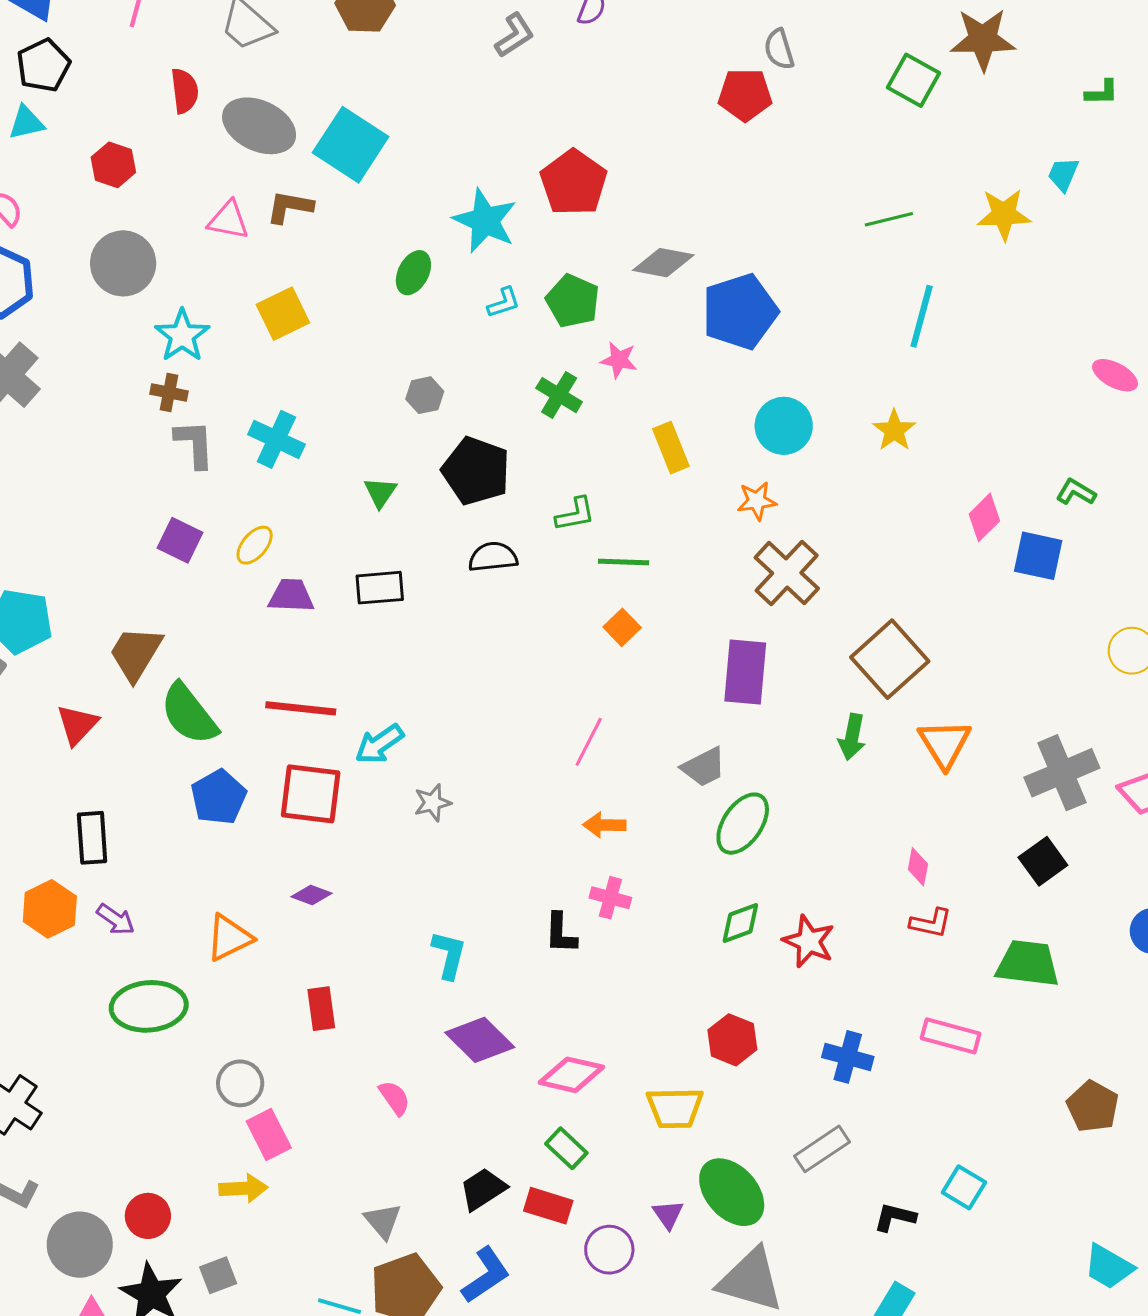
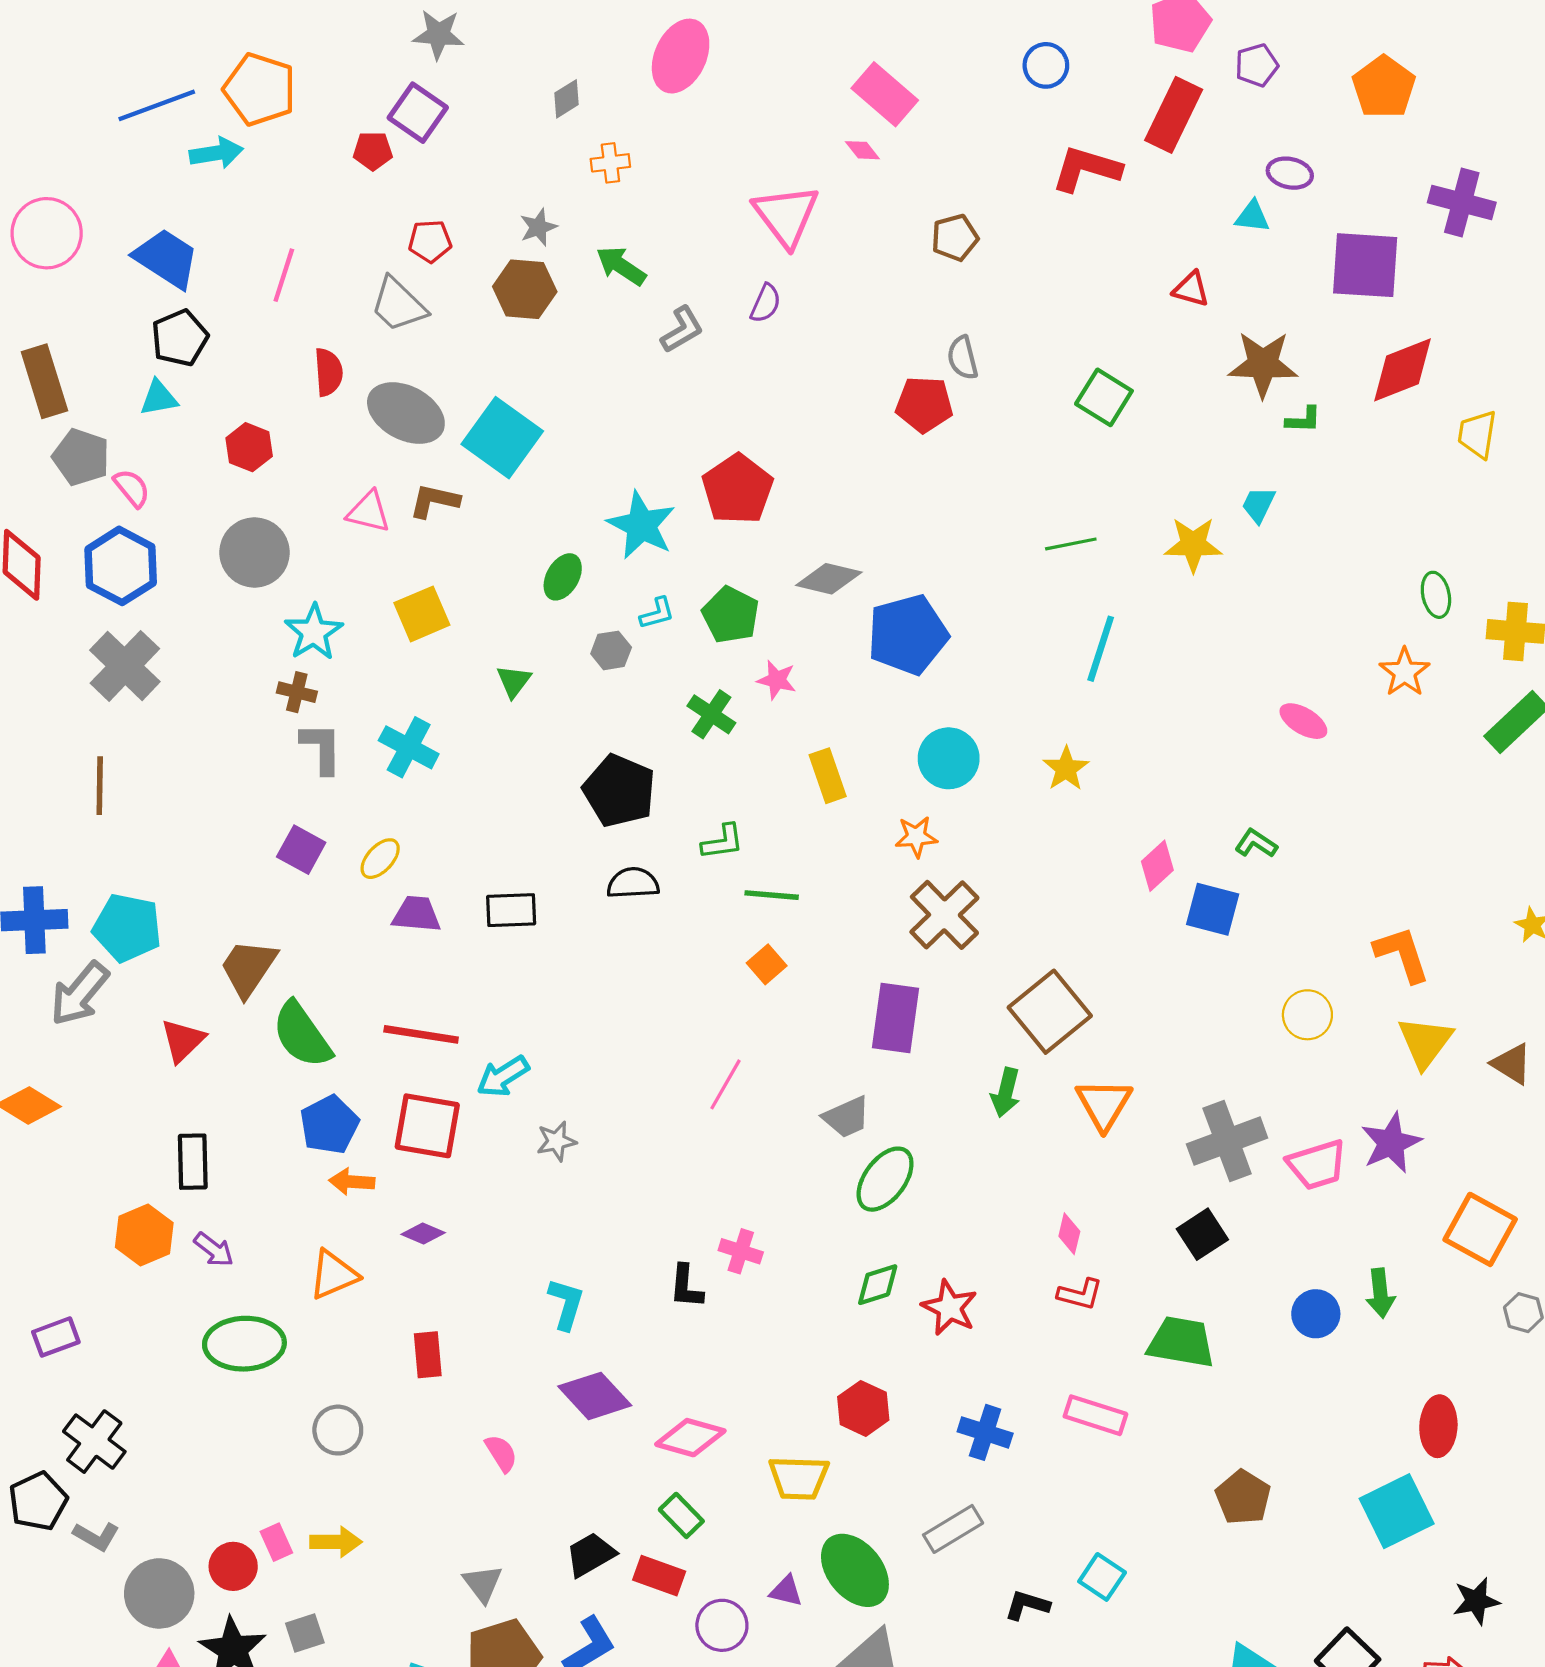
brown star: (983, 39) -> (1263, 364), moved
gray hexagon: (425, 395) -> (611, 650), moved
green triangle: (380, 492) -> (514, 681), moved
orange arrow: (604, 825) -> (352, 1182), moved
pink rectangle: (269, 1135) -> (276, 1542), moved, size x0.7
purple triangle: (668, 1215) -> (786, 1591), turned -44

